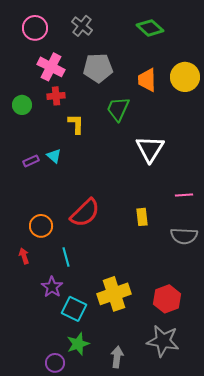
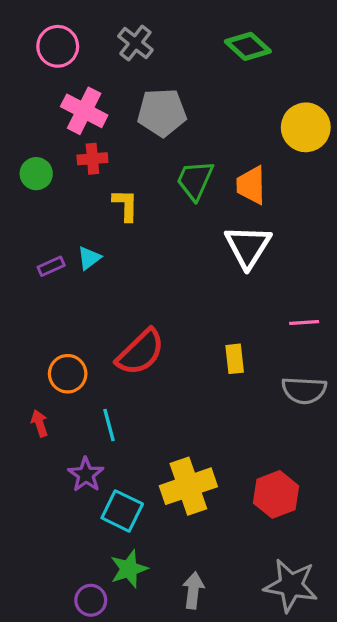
orange trapezoid: (147, 80) -> (251, 185), moved
cyan triangle: (54, 156) -> (89, 258), turned 42
gray star: (163, 341) -> (291, 585), moved

